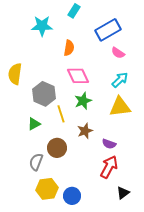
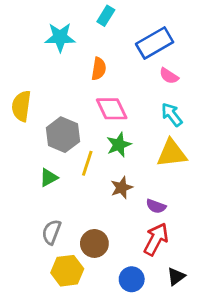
cyan arrow: (120, 80) -> (172, 115), turned -84
yellow line: (61, 114) -> (87, 163), turned 36
brown circle: (57, 148) -> (94, 243), moved
blue circle: (72, 196) -> (132, 279), moved

